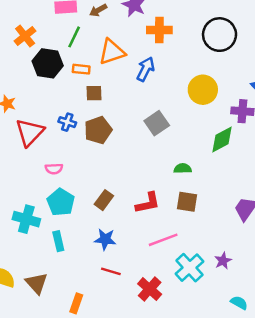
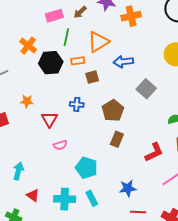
blue arrow: (146, 69) -> (123, 62), moved, turned -108
brown pentagon: (98, 130) -> (113, 111), moved
red triangle: (30, 132) -> (49, 119), size x0.7
pink semicircle: (54, 169) -> (60, 145), moved
brown rectangle: (104, 200) -> (117, 139), moved
cyan cross: (26, 219) -> (65, 199), moved

